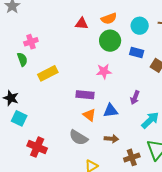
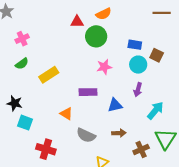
cyan circle: (140, 26) -> (138, 65), moved
green circle: (110, 41) -> (96, 36), moved
pink cross: (31, 42) -> (22, 39), moved
green semicircle: (22, 59) -> (22, 64), turned 80
orange triangle: (89, 115) -> (66, 114), moved

